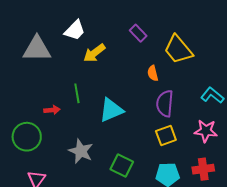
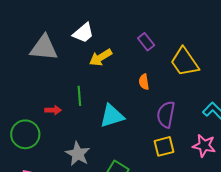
orange semicircle: (153, 73) -> (144, 82), moved

